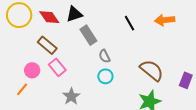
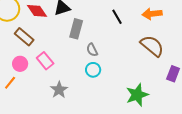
gray rectangle: (88, 35) -> (76, 29), turned 48
brown rectangle: (47, 45) -> (24, 37), moved
brown semicircle: (152, 70) -> (152, 46), moved

